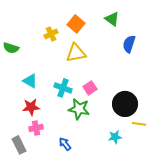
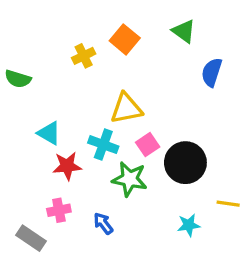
yellow triangle: (76, 53) -> (126, 108), moved
black circle: (125, 104) -> (185, 163), moved
red star: (31, 107) -> (67, 166), moved
blue arrow: (65, 144) -> (103, 223), moved
gray rectangle: (19, 145) -> (31, 238), turned -30

